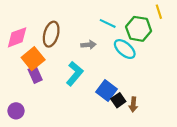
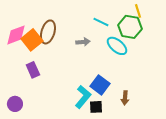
yellow line: (159, 12) -> (138, 11), moved
orange square: (33, 59) -> (32, 40), moved
cyan L-shape: (75, 74) -> (83, 97), moved
black square: (118, 100) -> (96, 107), moved, turned 32

